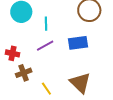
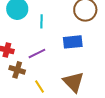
purple line: (45, 46) -> (37, 54), moved
brown cross: (24, 73) -> (17, 70), turned 35

